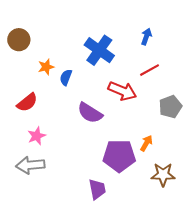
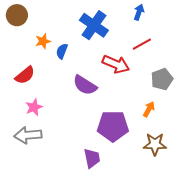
orange arrow: (146, 143) -> (149, 109), moved

